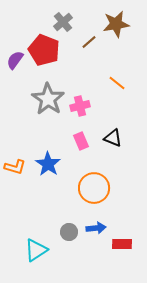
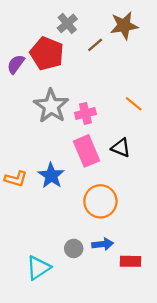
orange line: (117, 83) -> (134, 104), moved
pink rectangle: (81, 141) -> (87, 151), size x1.6

